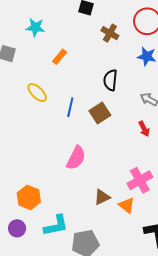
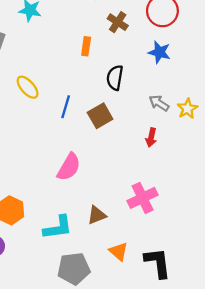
orange rectangle: (60, 57) -> (86, 46), moved, turned -35
red arrow: (144, 129) -> (151, 137), turned 35
orange triangle: (127, 205) -> (118, 251), moved
cyan L-shape: (56, 226) -> (58, 227), moved

